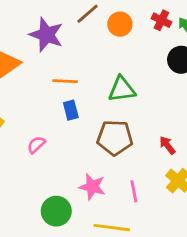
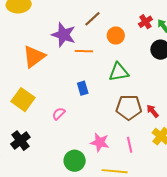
red cross: (161, 20) -> (145, 22), turned 32
orange circle: (120, 24) -> (116, 36), moved
orange line: (65, 81) -> (84, 51), moved
brown pentagon: (115, 138) -> (129, 107), moved

